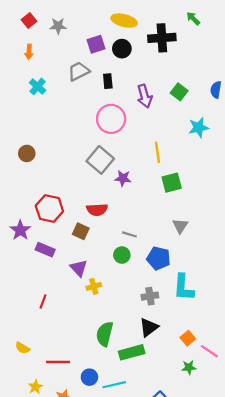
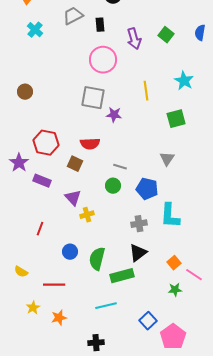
cyan star: (199, 128) -> (184, 81), moved, turned -30
gray square: (100, 160) -> (93, 98), turned -30
green square: (172, 183) -> (176, 119), moved
blue circle: (89, 377) -> (70, 252), moved

